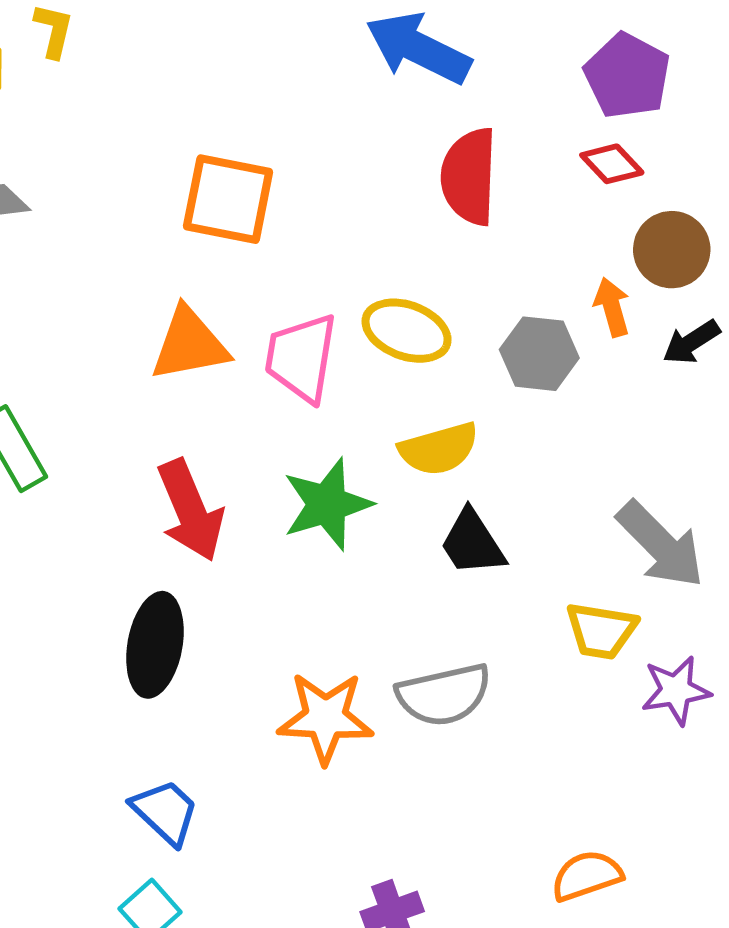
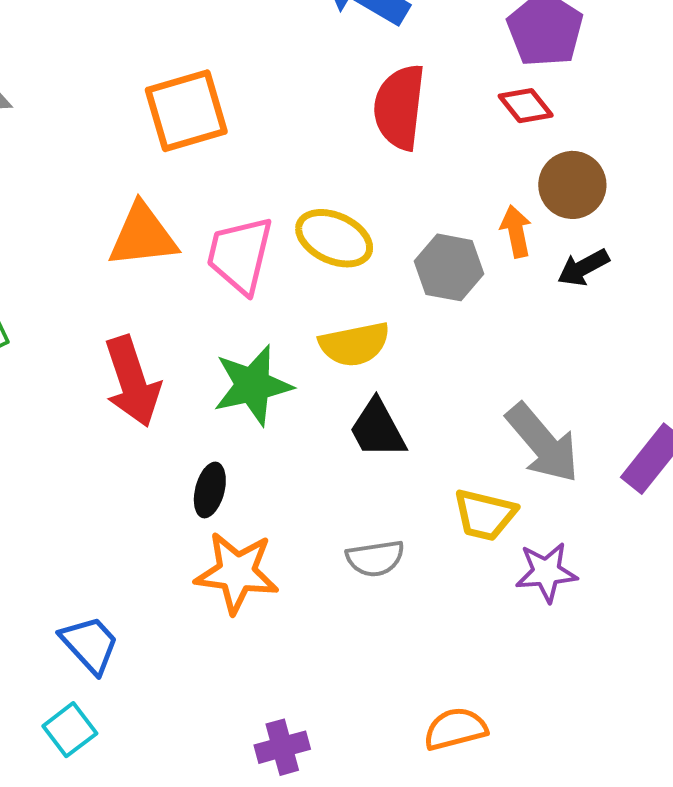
orange square: (228, 199) -> (186, 111), turned -32
black ellipse: (155, 645) -> (210, 490), moved, size x0.6
gray semicircle: (444, 695) -> (375, 558), moved, size x0.7

